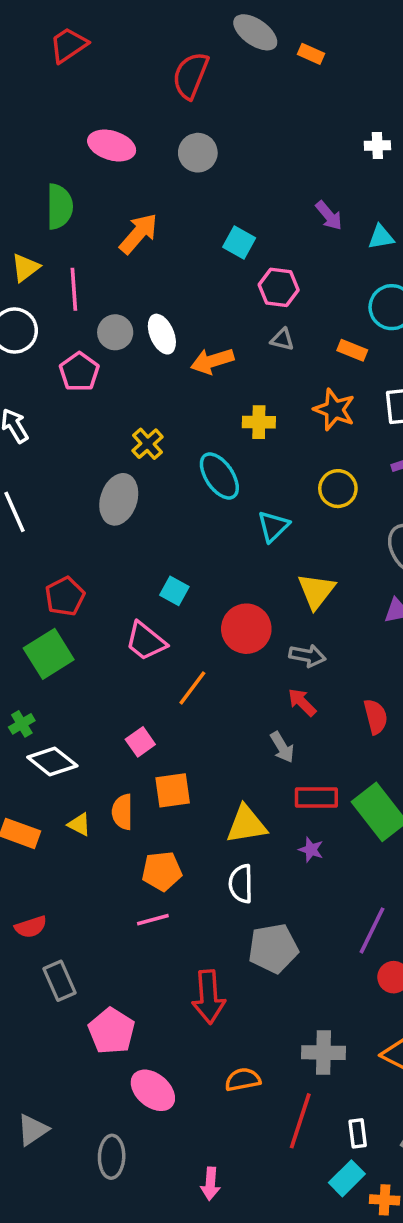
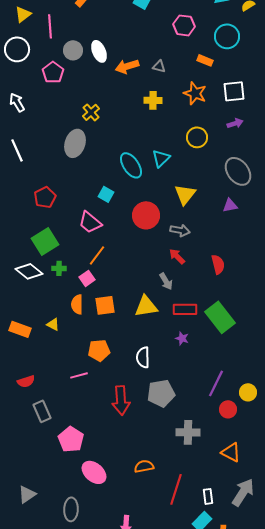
pink hexagon: (279, 287) -> (184, 25), moved
gray triangle: (282, 339) -> (159, 66), moved
cyan ellipse: (219, 476) -> (131, 165), moved
green square: (49, 654) -> (45, 241), moved
orange line: (192, 688) -> (97, 255), moved
green cross: (22, 724) -> (59, 268), moved, turned 32
white diamond: (52, 762) -> (29, 271), moved
orange semicircle: (122, 812) -> (77, 304), moved
yellow triangle: (246, 824) -> (146, 306), moved
pink line: (153, 920) -> (79, 375), moved
red arrow: (209, 997) -> (121, 400), moved
gray cross: (324, 1053) -> (188, 432), moved

